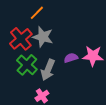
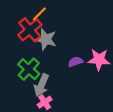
red cross: (21, 39) -> (30, 30), moved
gray arrow: (48, 70) -> (41, 85), moved

